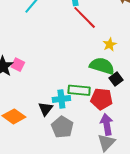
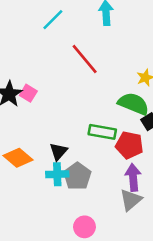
red line: (85, 17) -> (85, 59), moved
cyan cross: (61, 99) -> (57, 174), moved

